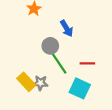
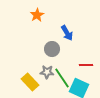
green line: (59, 63) -> (62, 78), moved
gray star: (40, 83) -> (47, 72), moved

